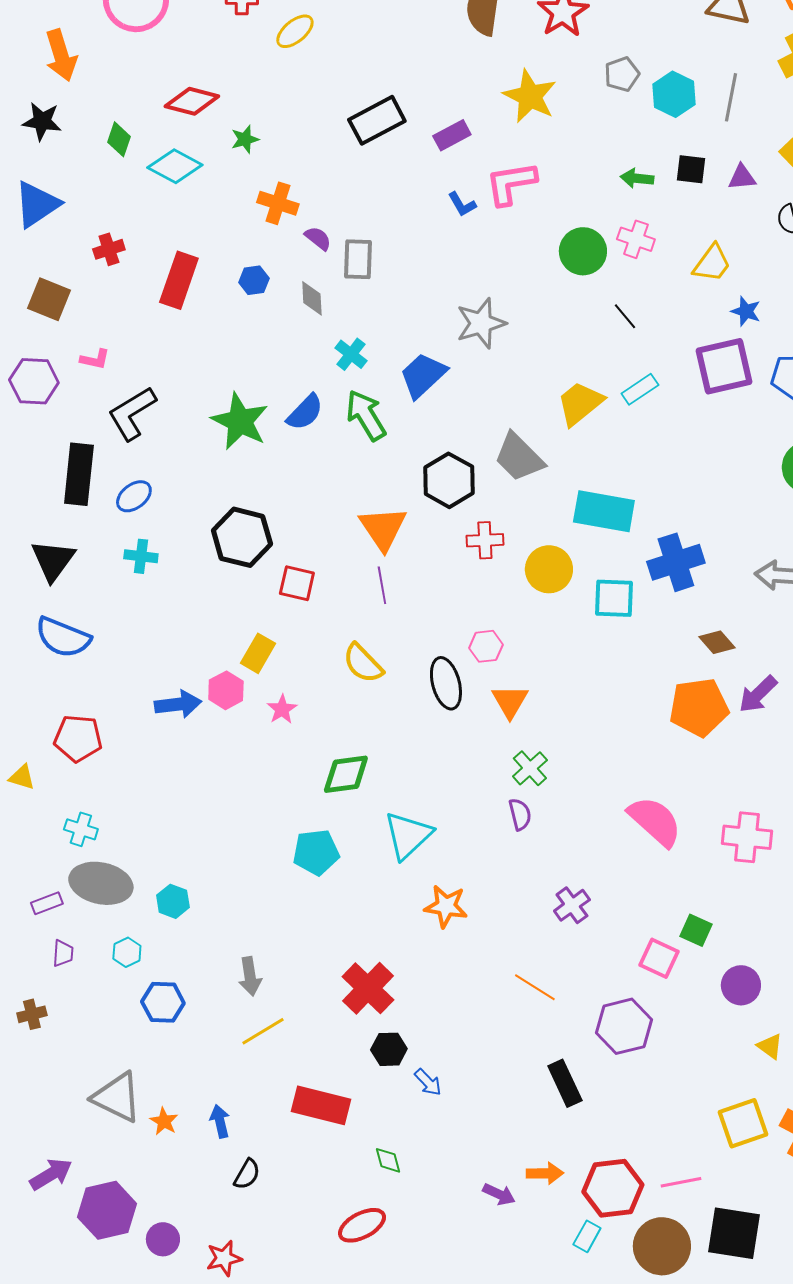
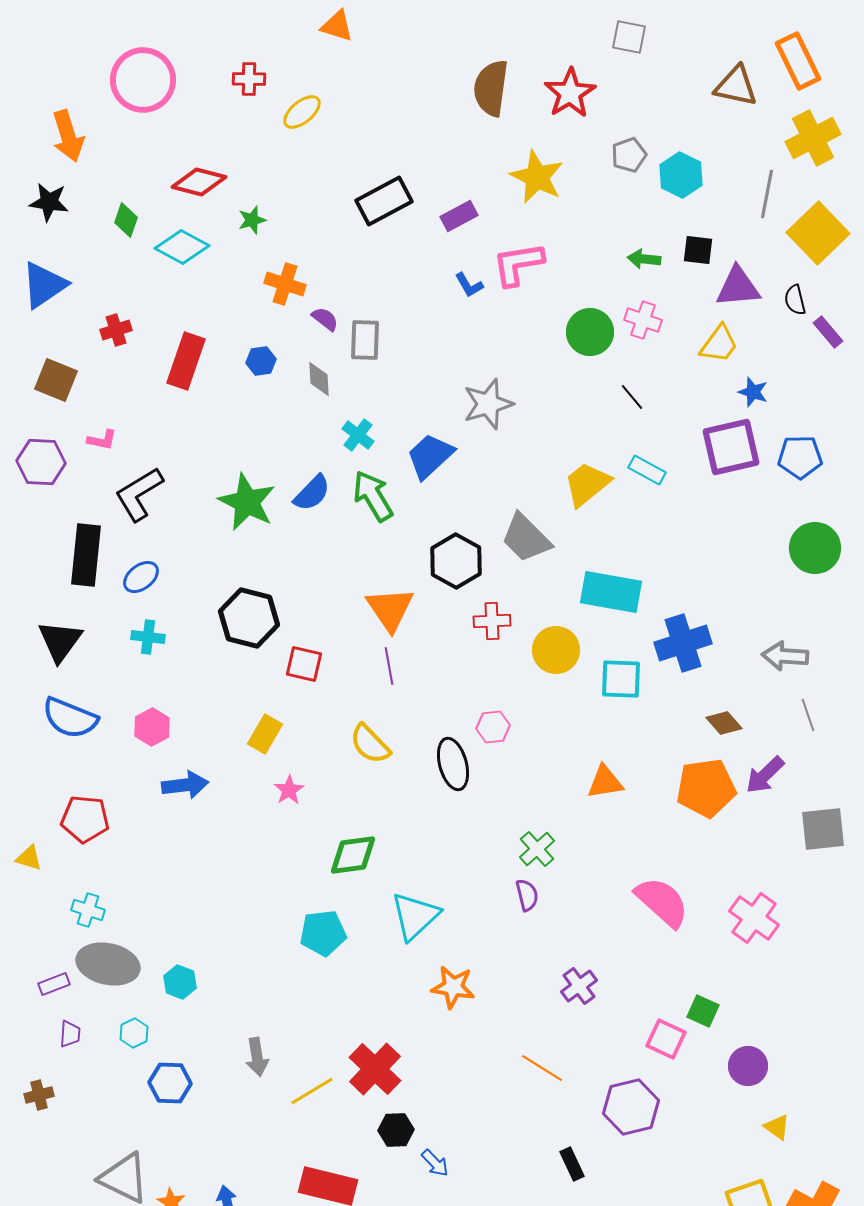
gray line: (731, 97) -> (767, 194), moved
purple triangle: (742, 177) -> (738, 287), moved, size x1.6
cyan rectangle: (640, 389) -> (647, 470), turned 63
pink hexagon: (226, 690) -> (152, 727), moved
orange triangle: (510, 701) -> (605, 782), moved, turned 51
pink cross: (747, 837) -> (754, 918), turned 30
yellow line: (263, 1031) -> (312, 1091), moved
black rectangle: (565, 1083) -> (572, 1164), size x0.7

